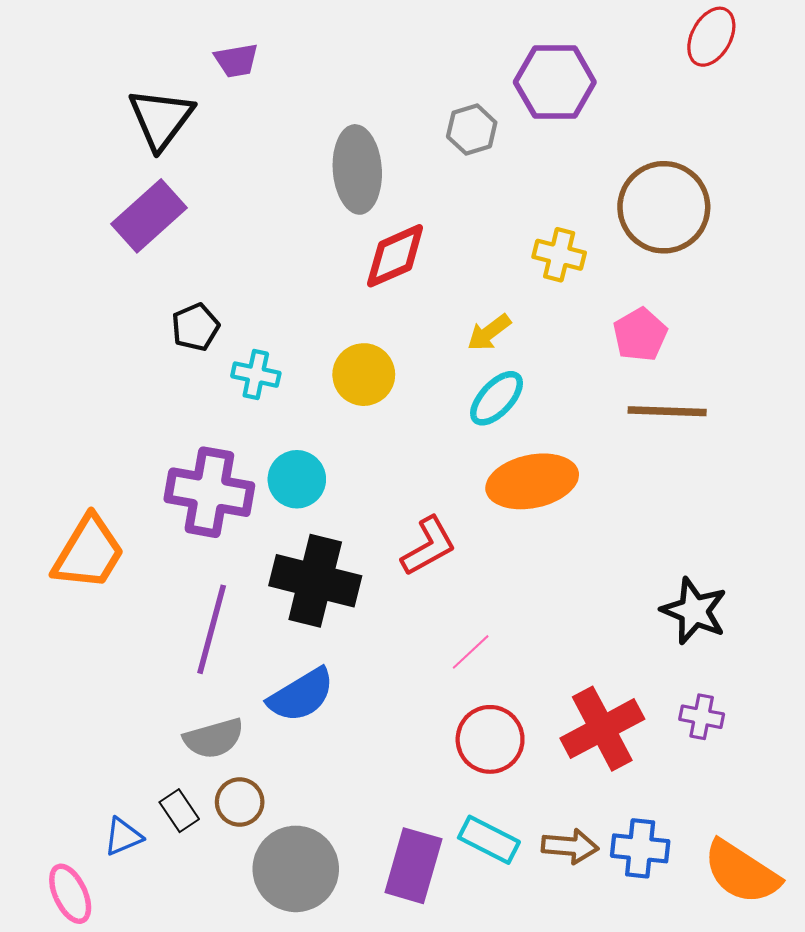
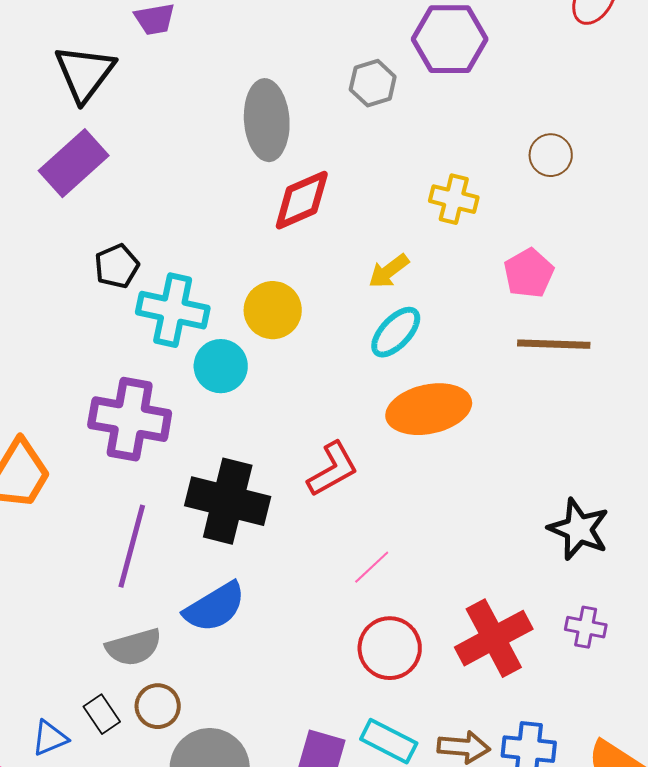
brown circle: (664, 207) -> (551, 155), size x0.5
cyan cross: (256, 375) -> (173, 310), size x1.6
cyan circle: (297, 479) -> (221, 366), moved

